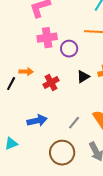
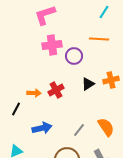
orange arrow: (26, 72) -> (34, 93), moved
black line: (11, 84) -> (16, 109), moved

